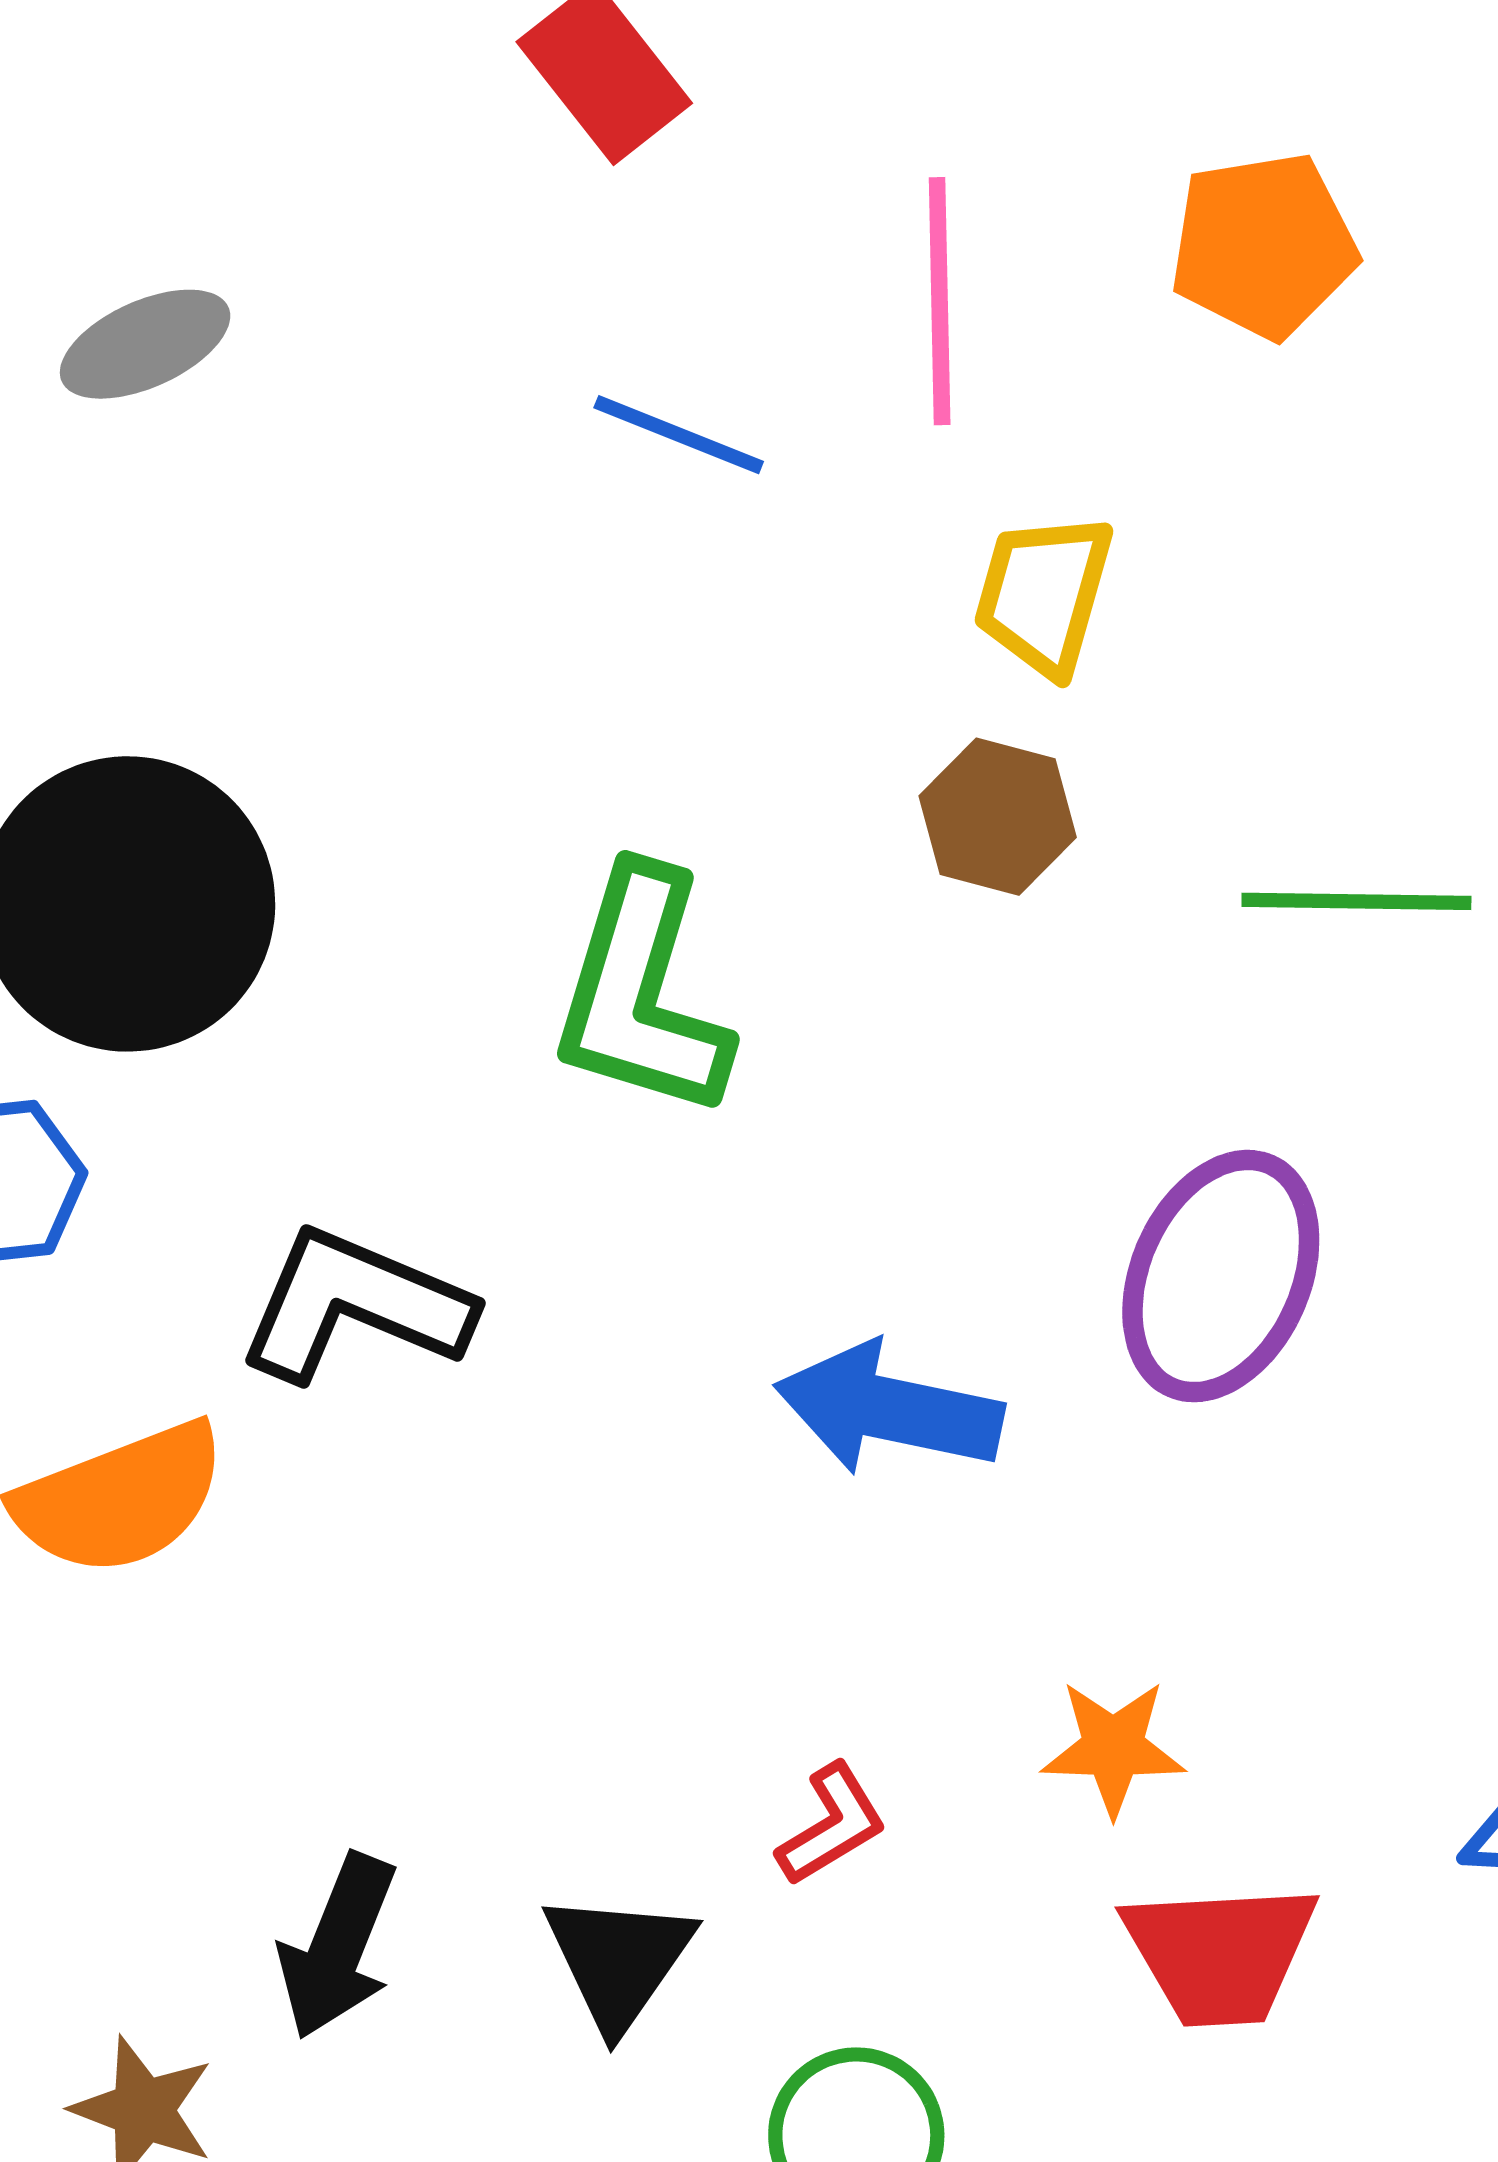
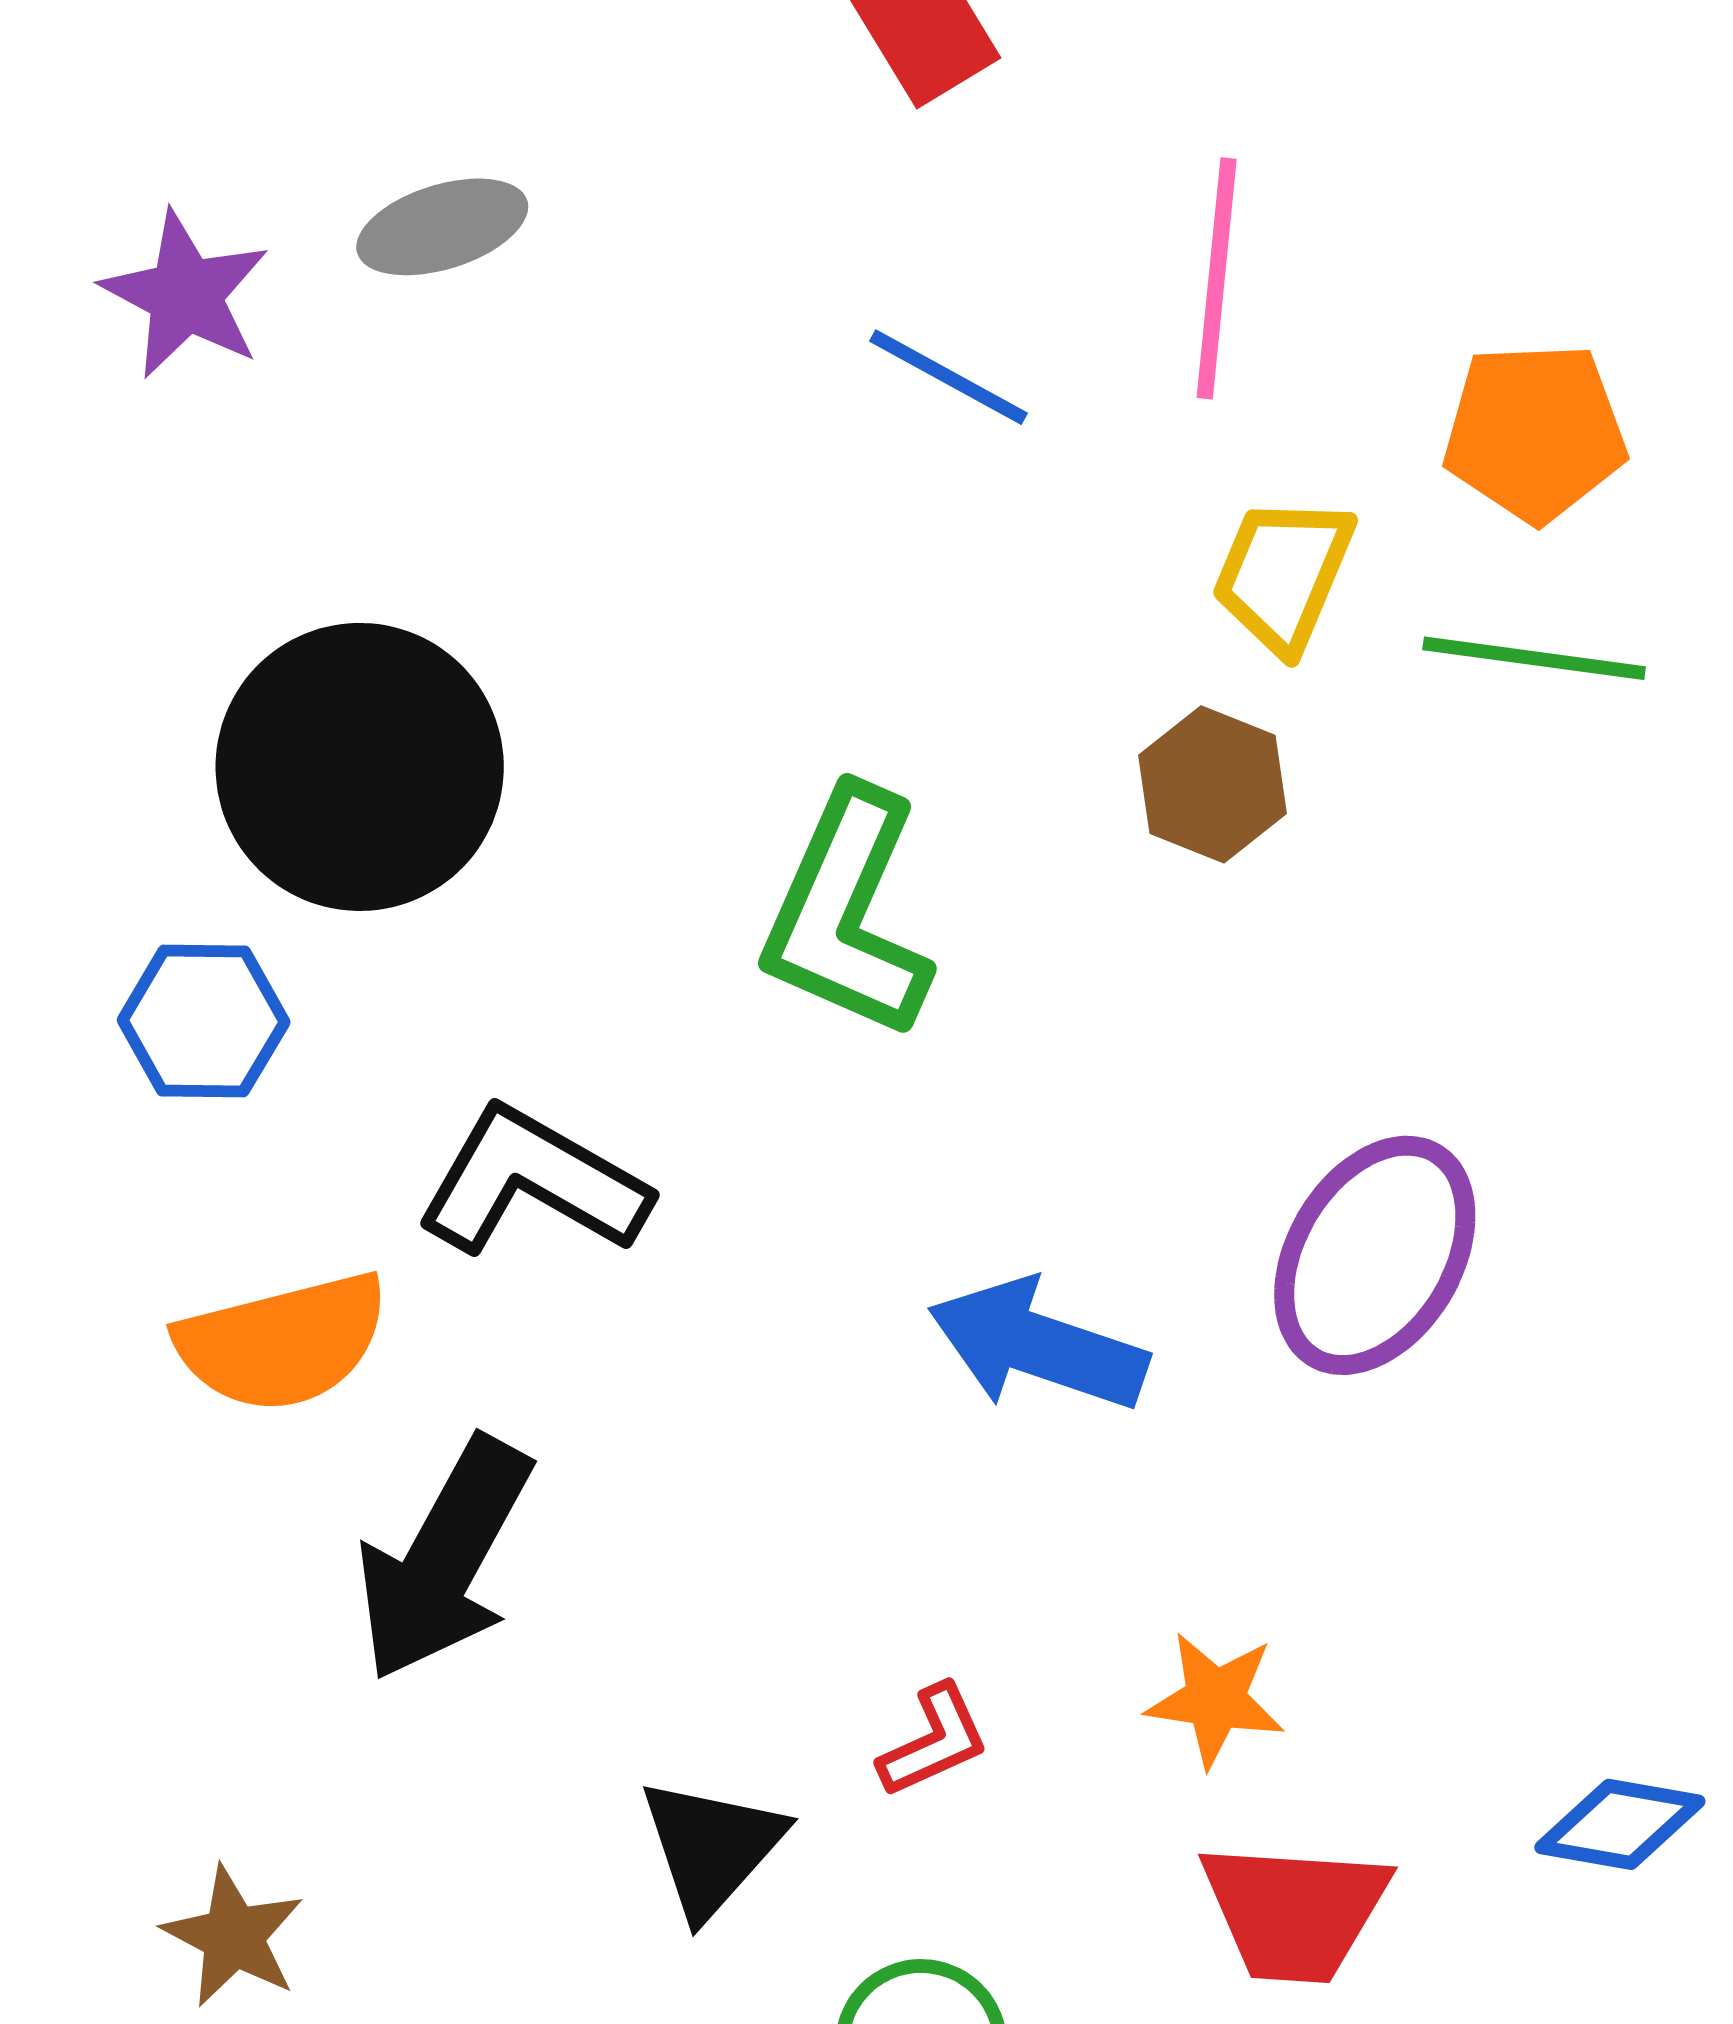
orange pentagon: (1263, 245) -> (1535, 432), moved
green line: (1356, 901) -> (1534, 658), moved
black arrow: (338, 1946) -> (444, 1559), moved, size x1.4

